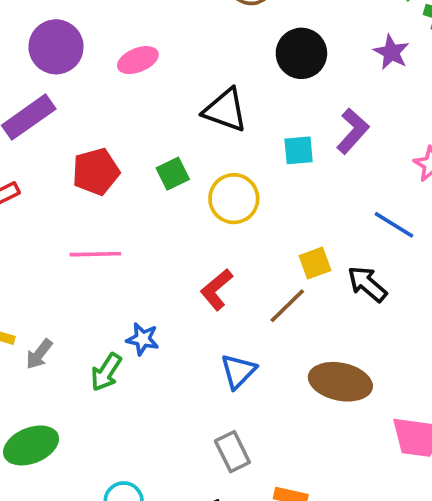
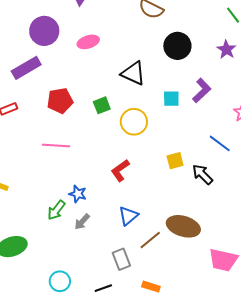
brown line: (287, 306) -> (150, 240), moved
gray arrow: (39, 354) -> (82, 222), moved

